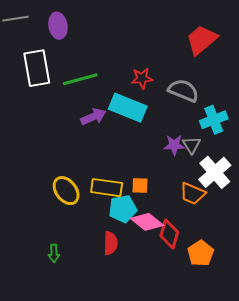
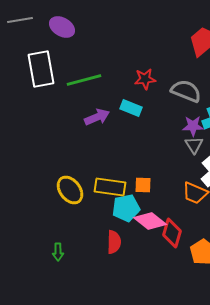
purple ellipse: (58, 26) -> (62, 27), turned -50
cyan rectangle: (128, 108) -> (131, 108), size x0.6
purple star: (174, 145) -> (193, 126), moved

